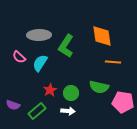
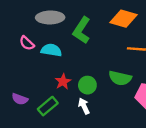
orange diamond: (102, 36) -> (124, 19), turned -65
cyan semicircle: (40, 63) -> (51, 50), turned 66
white arrow: (68, 111) -> (84, 106), turned -120

